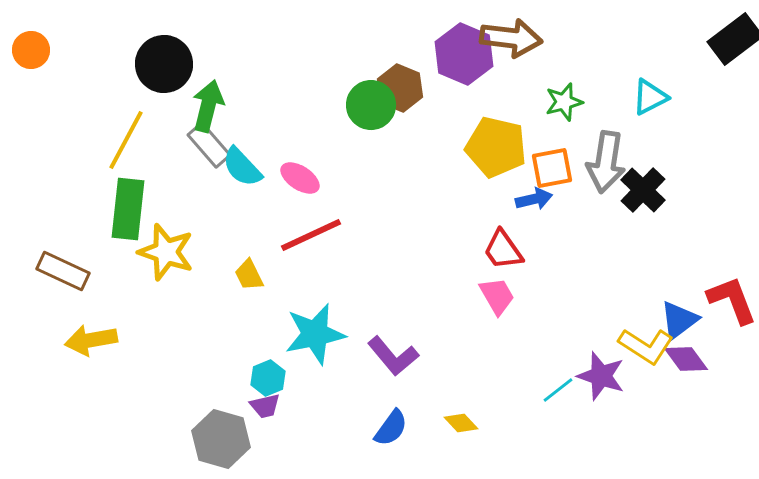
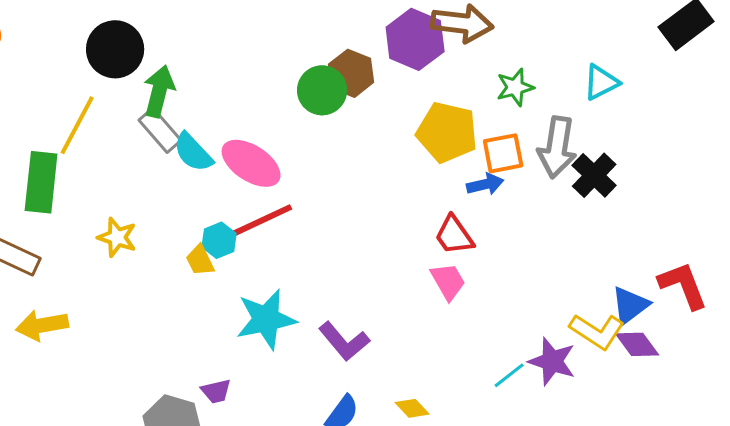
pink ellipse: (300, 178) -> (251, 163), size x1.5
green rectangle: (128, 209) -> (41, 182), moved
yellow star: (166, 252) -> (117, 237), size x0.7
cyan hexagon: (268, 378) -> (219, 240), moved

